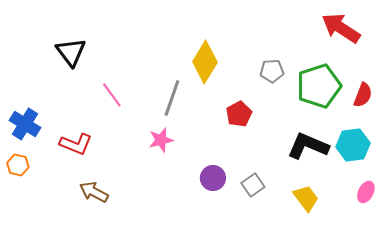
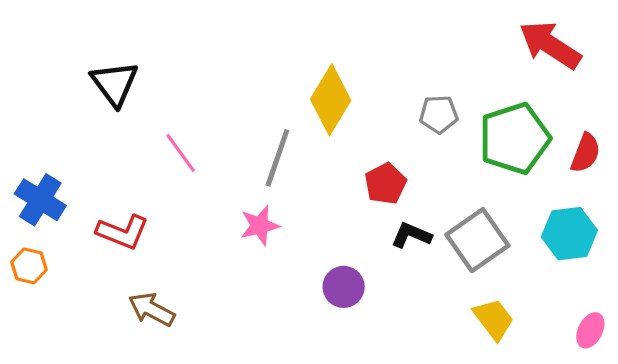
black L-shape: (308, 146) -> (411, 235), moved, size x0.6
gray square: (253, 185) -> (477, 240), moved, size x1.6
pink ellipse: (366, 192) -> (590, 330), moved

